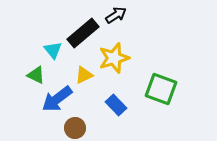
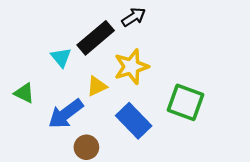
green triangle: (36, 75) -> (24, 93), moved
blue rectangle: (116, 105) -> (134, 121), size x1.4

